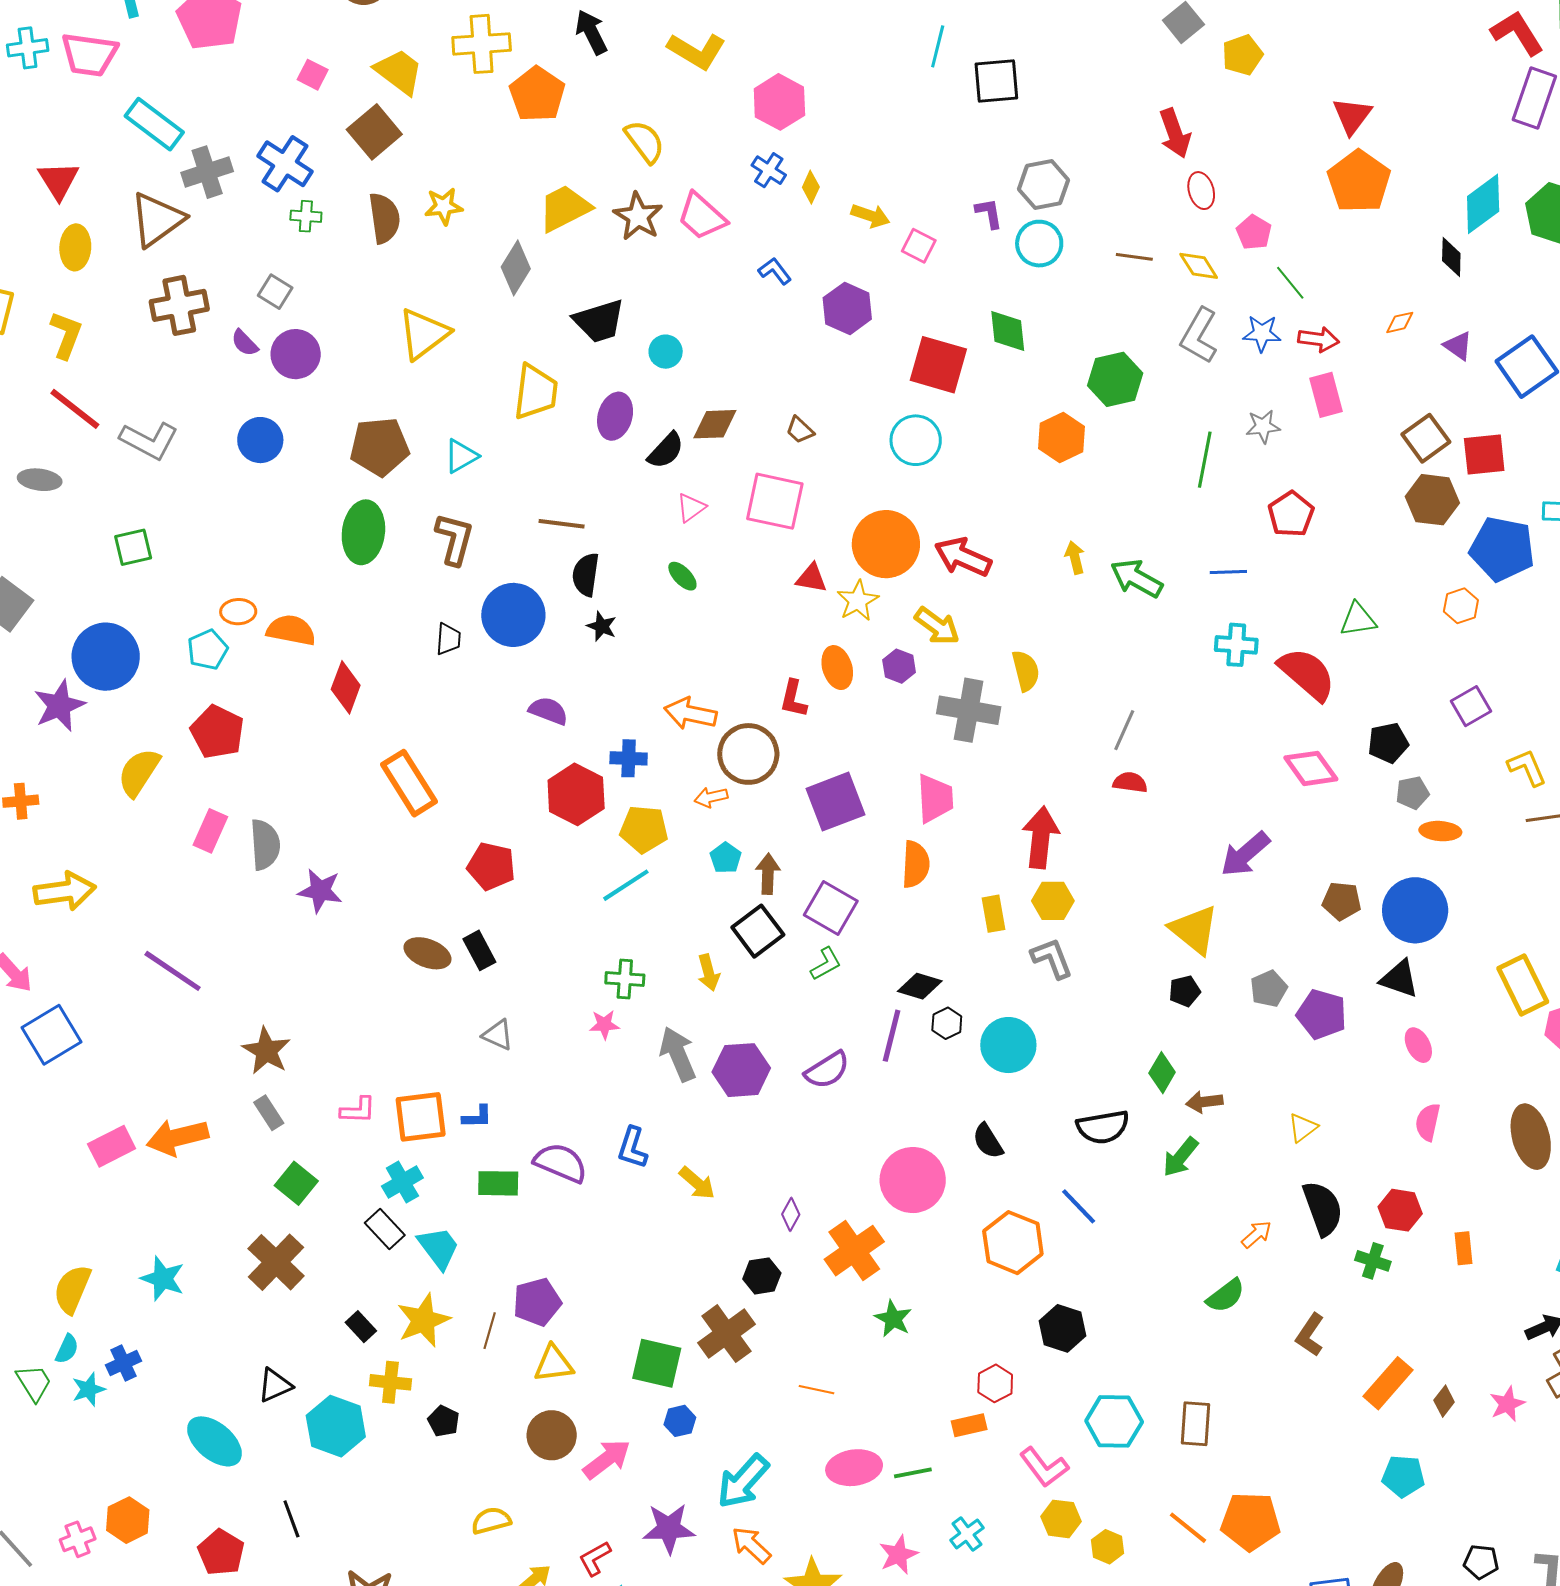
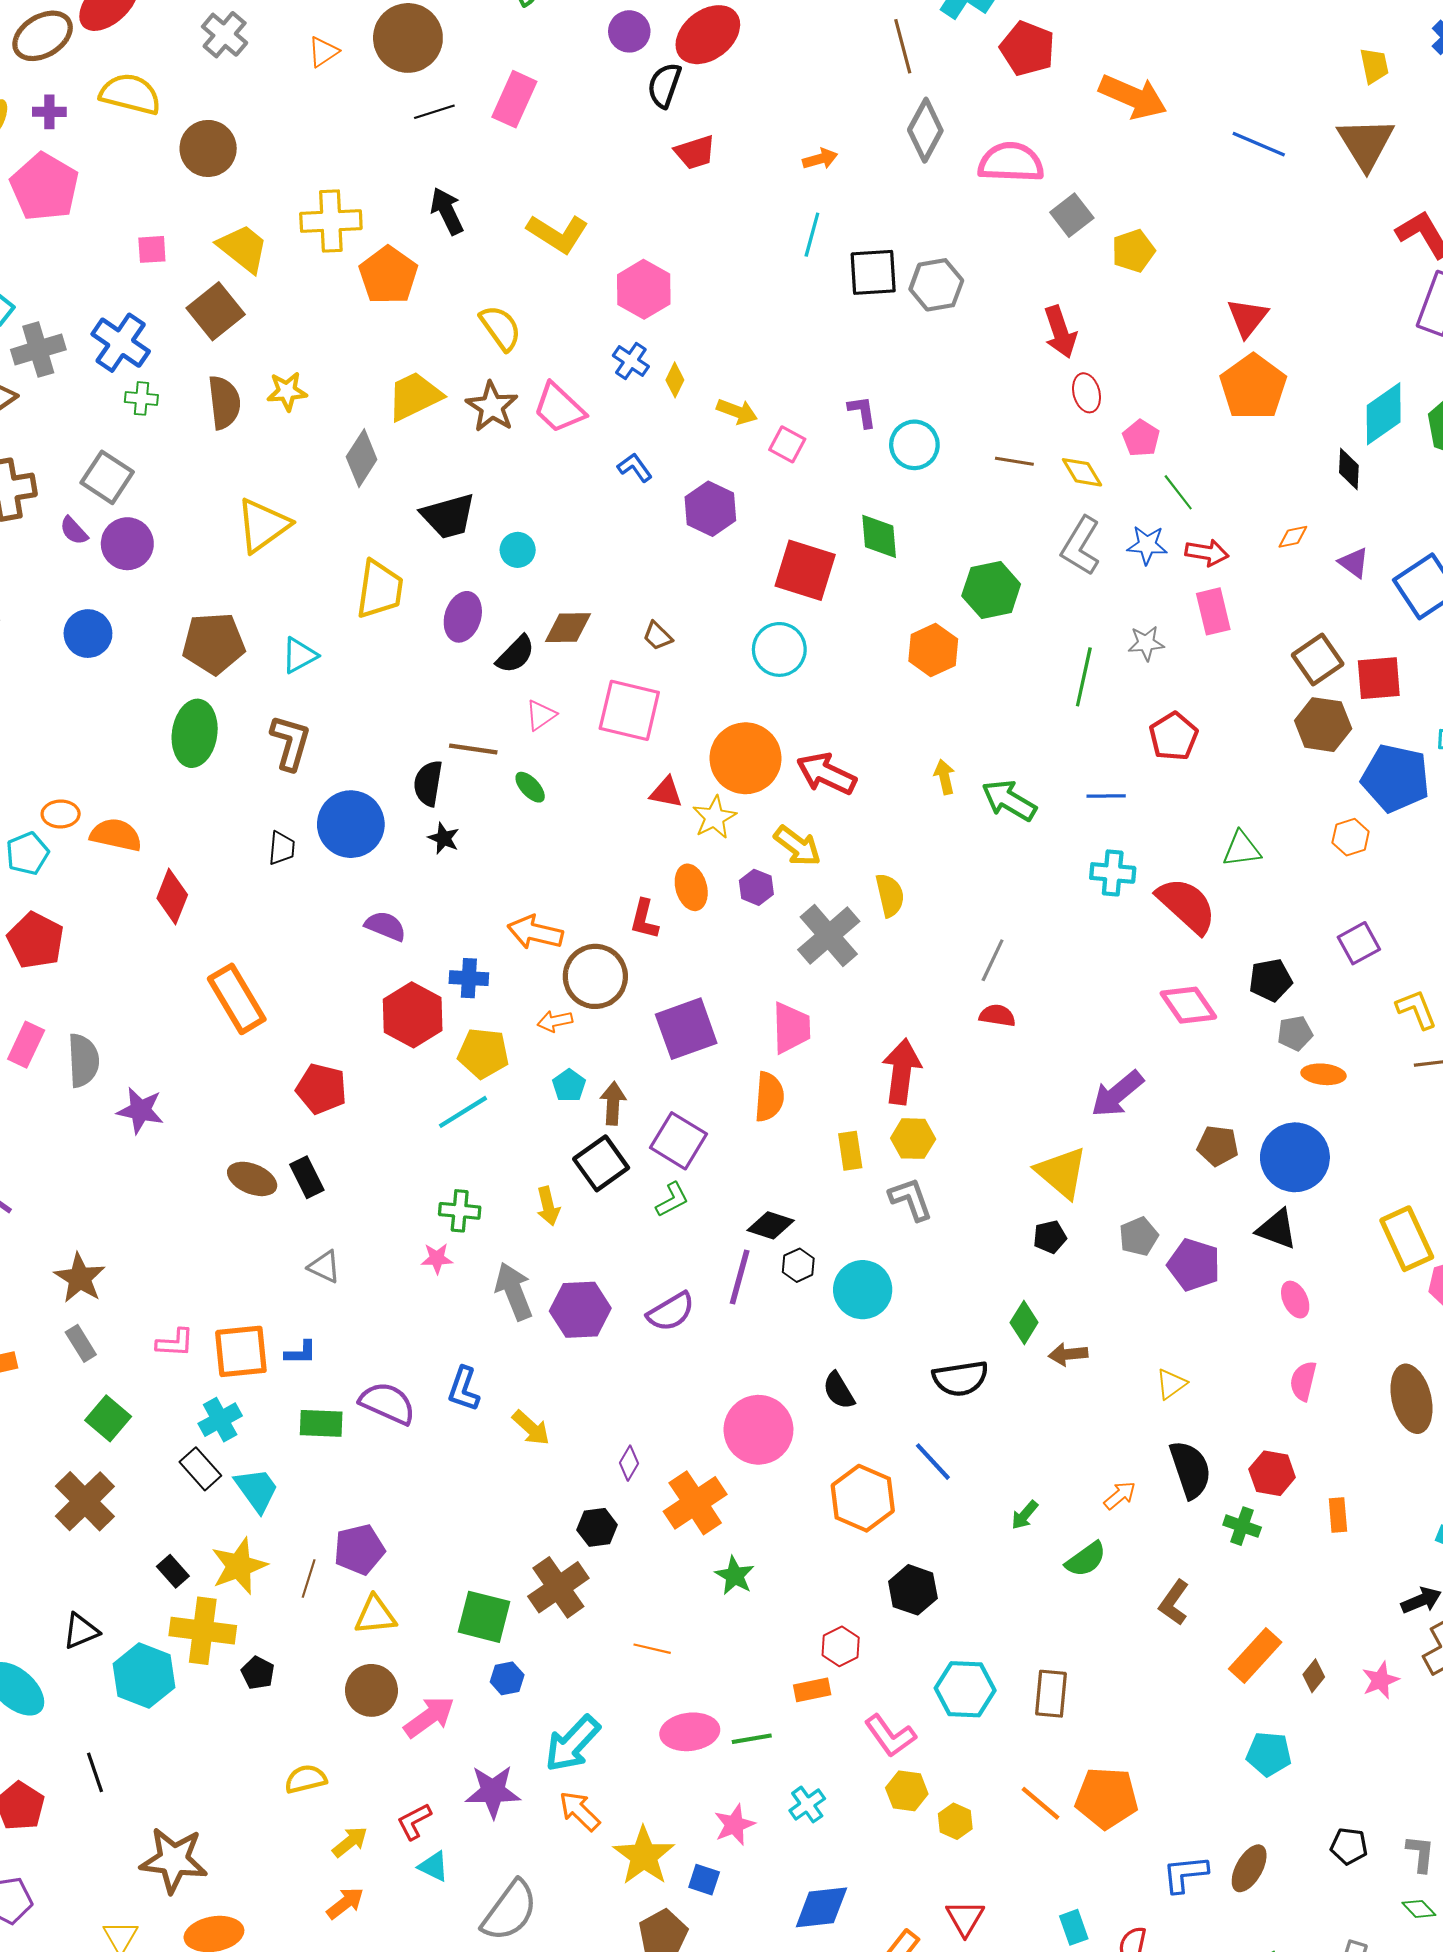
pink square: (313, 75) -> (152, 249), turned -32
gray hexagon: (1043, 185) -> (936, 285), moved
gray square: (275, 292) -> (107, 477), size x1.4
brown line: (562, 524) -> (473, 749), moved
gray cross: (969, 710) -> (829, 936), turned 38
green arrow: (1180, 1157) -> (1025, 1515), moved, size x0.7
yellow cross: (390, 1382) -> (203, 1631), size x1.5

